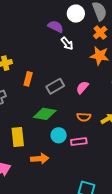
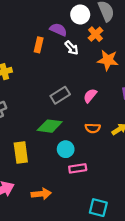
orange cross: (100, 33) -> (96, 34), moved
orange rectangle: (28, 79) -> (39, 45), moved
pink rectangle: (79, 142) -> (78, 168), moved
orange arrow: (40, 159) -> (41, 194), moved

